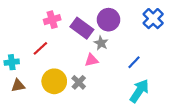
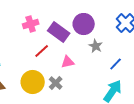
gray star: (101, 43) -> (96, 46), moved
red line: (40, 48) -> (42, 51), moved
blue line: (134, 62) -> (116, 64), moved

